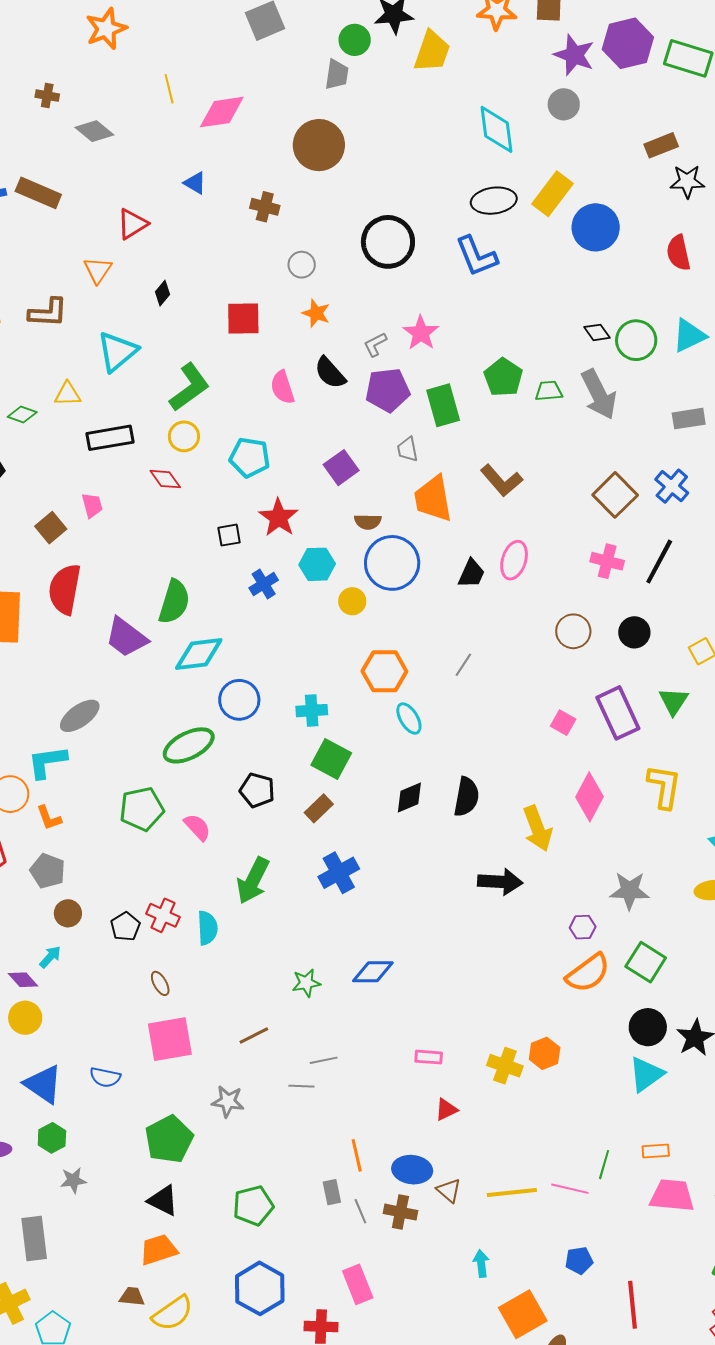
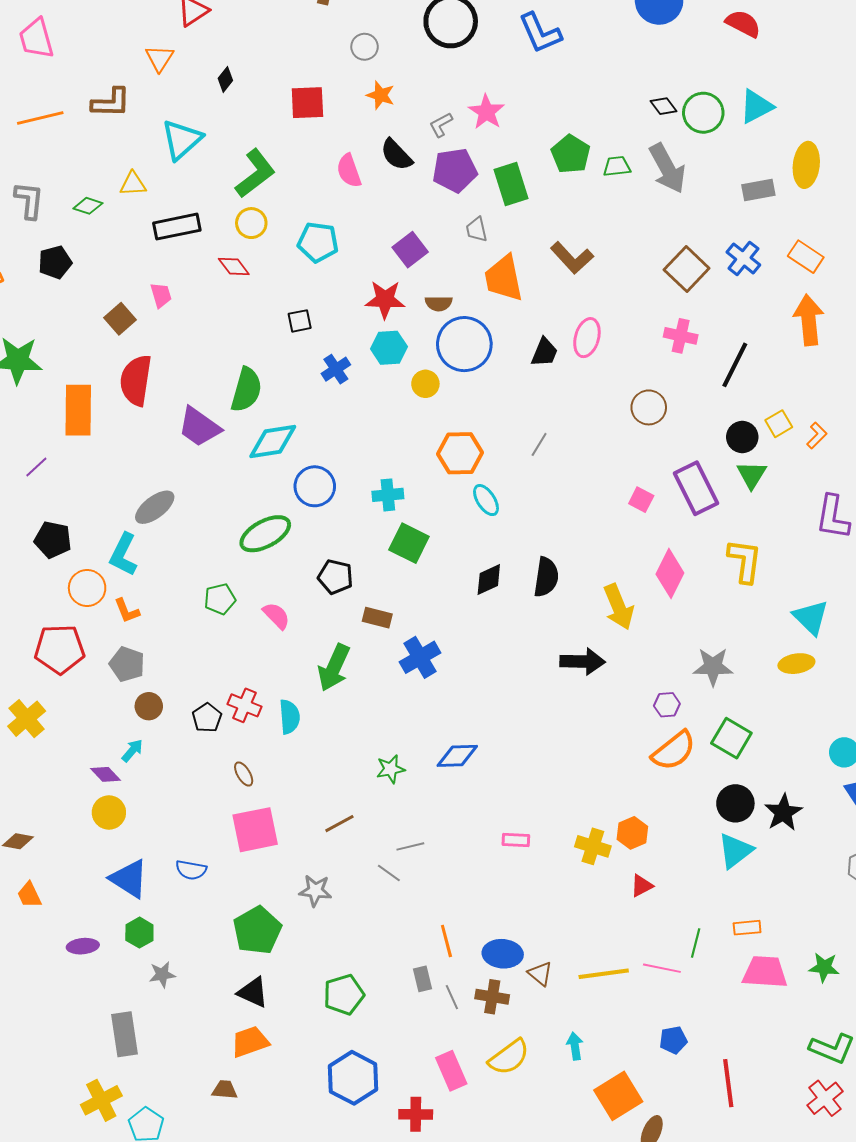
red semicircle: (678, 253) -> (743, 24), turned 132
red star: (279, 518) -> (385, 300), moved, turned -30
black line: (659, 562) -> (735, 365), moved
black circle: (634, 632) -> (742, 437), moved
cyan L-shape: (47, 762) -> (123, 554), turned -54
brown rectangle: (319, 808) -> (377, 618), moved, turned 60
green pentagon: (142, 809) -> (220, 599), size x0.7
gray line: (301, 1086) -> (389, 873), turned 35
red triangle: (446, 1110) -> (642, 886), moved
yellow semicircle: (173, 1313) -> (509, 1057), moved

